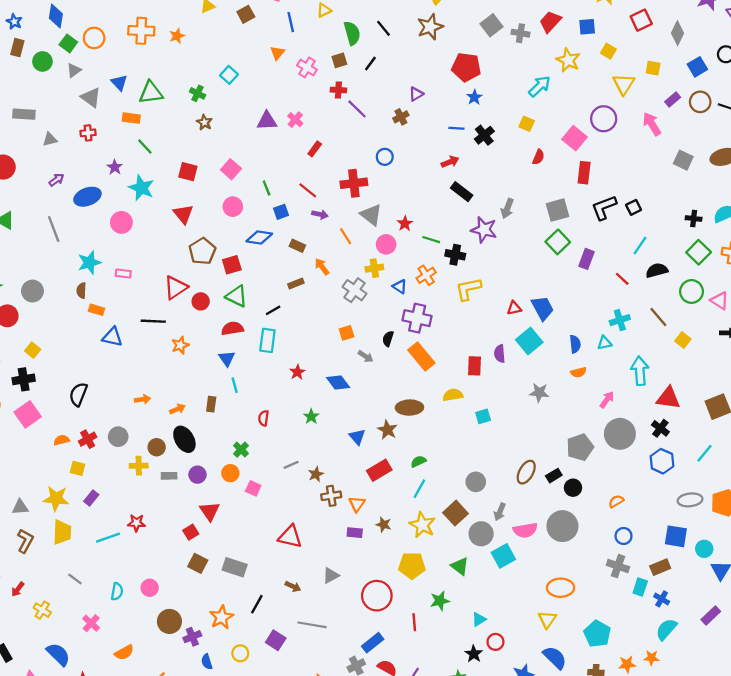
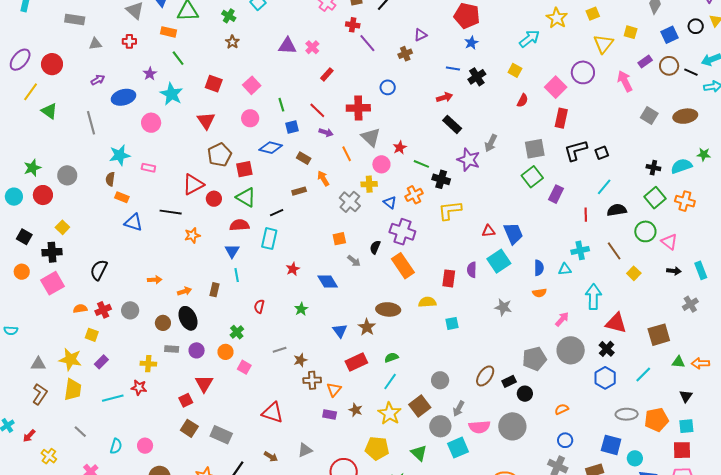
yellow square: (608, 51) -> (593, 14), turned 32
red line: (622, 279) -> (586, 215), turned 40
yellow cross: (139, 466) -> (148, 364), moved

